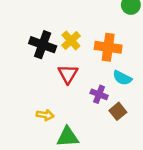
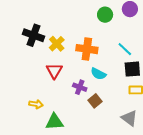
black cross: (43, 45) -> (33, 35), moved

